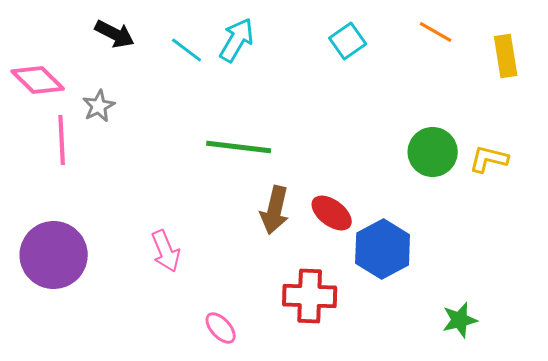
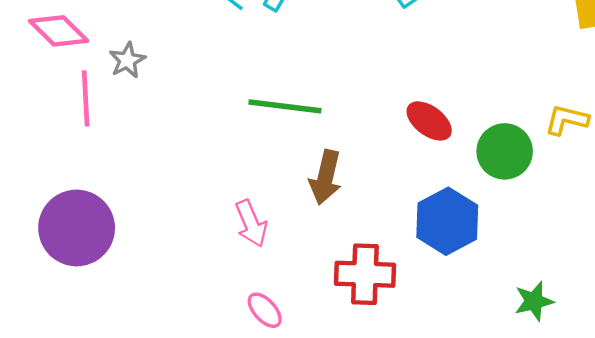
green circle: (433, 152) -> (505, 151), moved
red ellipse: (332, 213) -> (429, 121), moved
pink arrow: (166, 251) -> (251, 223), moved

